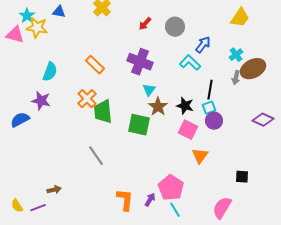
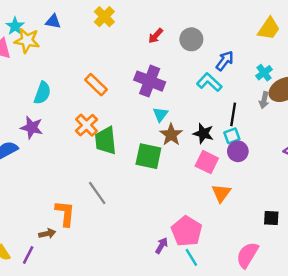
orange L-shape: (125, 200) -> (65, 213), moved
purple line: (38, 208) -> (28, 255), turned -42

